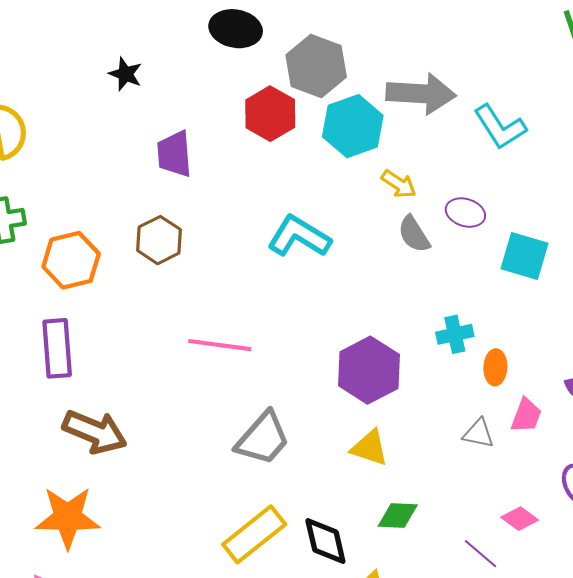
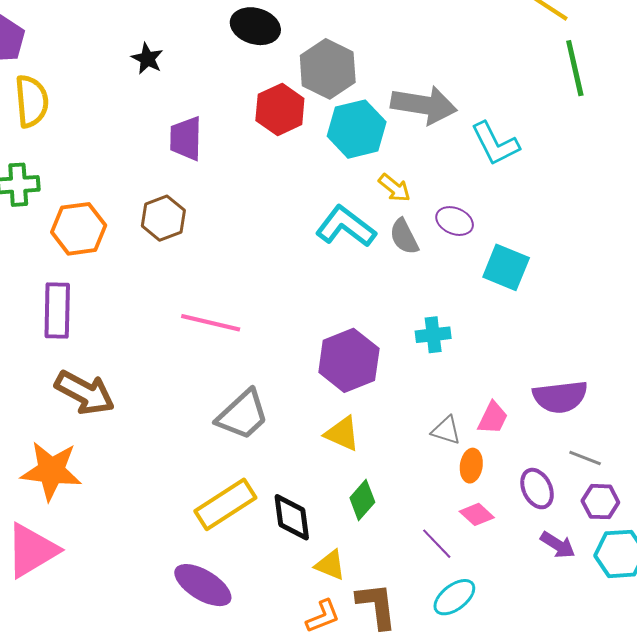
cyan L-shape: (299, 237) -> (346, 226), moved
orange ellipse: (495, 367) -> (471, 466), moved
green diamond: (398, 516) -> (362, 500), turned -57

